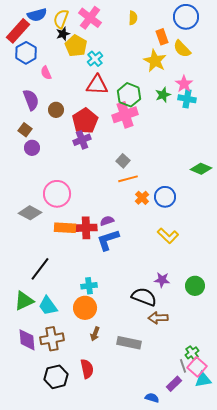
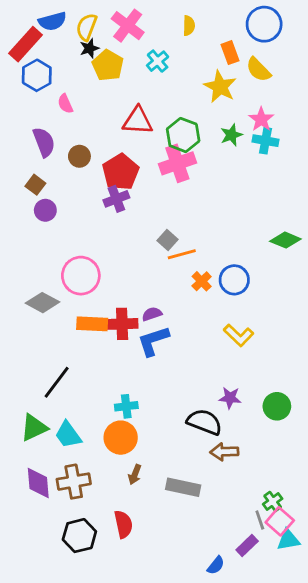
cyan cross: (95, 59) -> (158, 61), moved
gray square: (123, 161) -> (167, 240), moved
blue semicircle: (152, 398) -> (216, 565), turned 112

